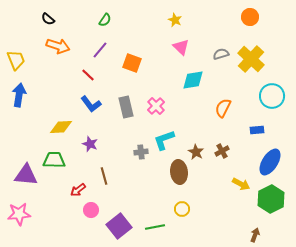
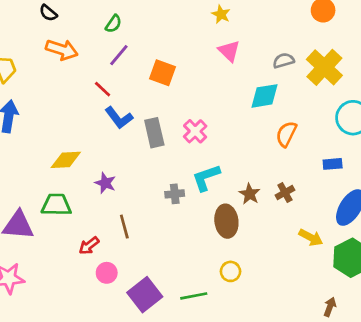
green semicircle: (105, 20) -> (113, 24), moved
cyan diamond: (193, 80) -> (265, 96), moved
blue L-shape: (91, 104) -> (119, 118), moved

